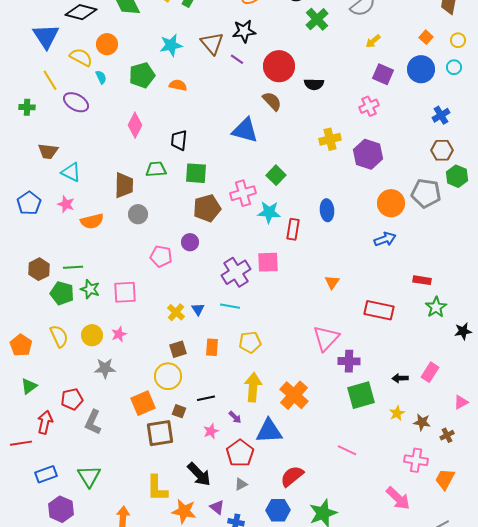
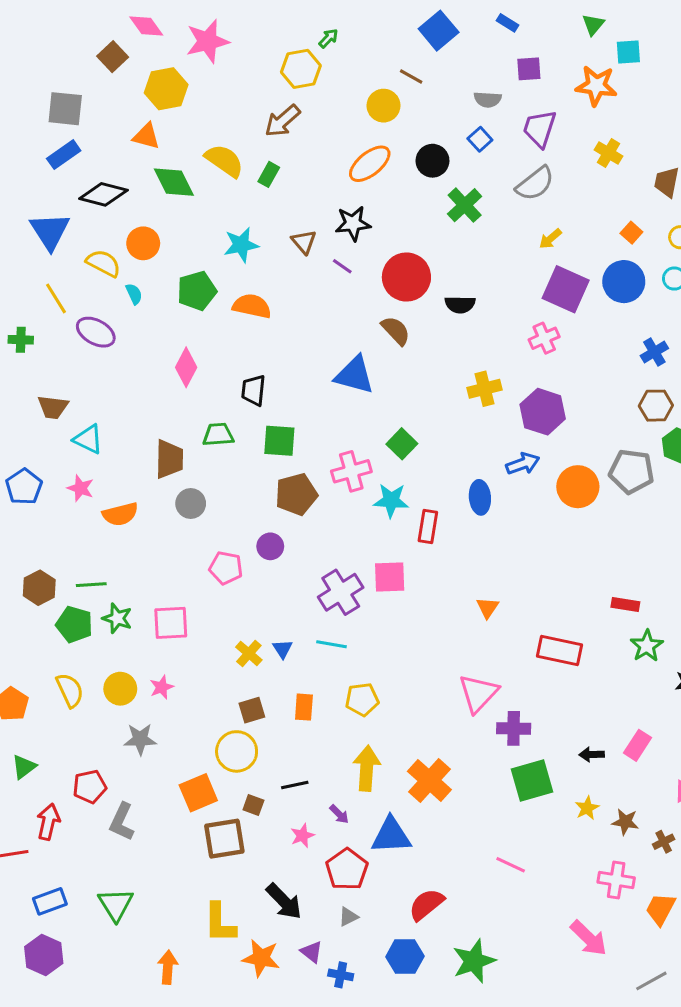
brown triangle: (212, 43) -> (304, 242), size x0.7
purple square: (383, 74) -> (566, 289), size x1.4
orange semicircle: (178, 85) -> (252, 306), size x1.4
blue arrow: (385, 239) -> (523, 464), moved
purple hexagon: (61, 509) -> (44, 955), moved

